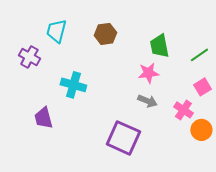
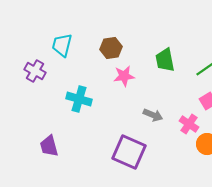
pink star: (148, 73) -> (124, 76), moved
purple trapezoid: (43, 118) -> (49, 146), moved

